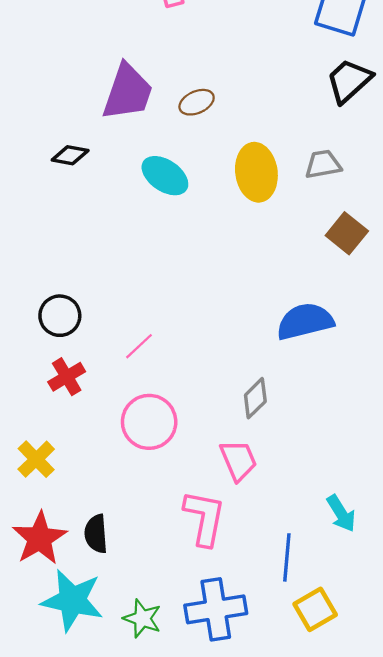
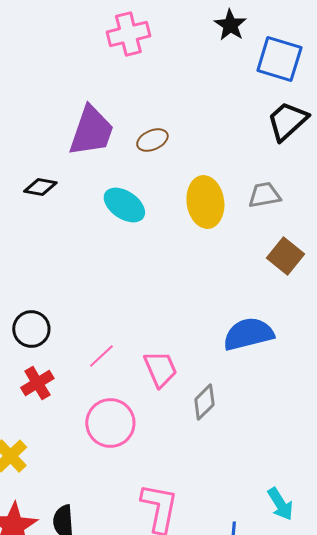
pink trapezoid: (238, 460) -> (160, 369), moved

